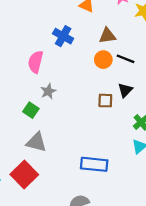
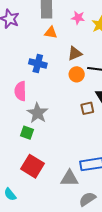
gray star: (48, 91) -> (37, 113), size x1.5
gray triangle: (36, 142) -> (69, 178), moved
red square: (24, 174) -> (33, 166), moved

